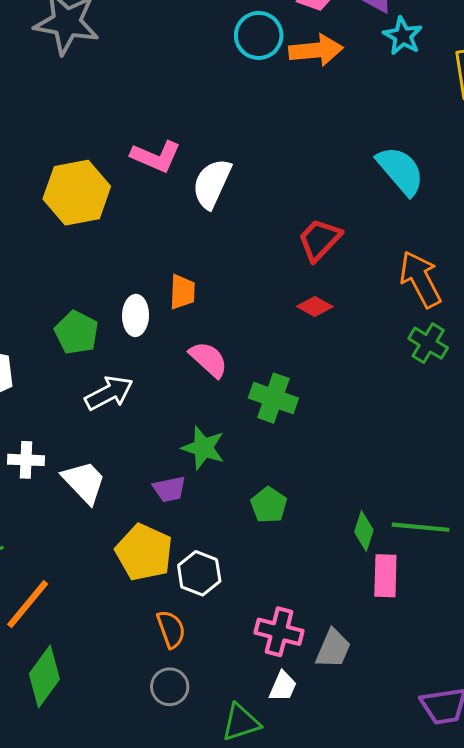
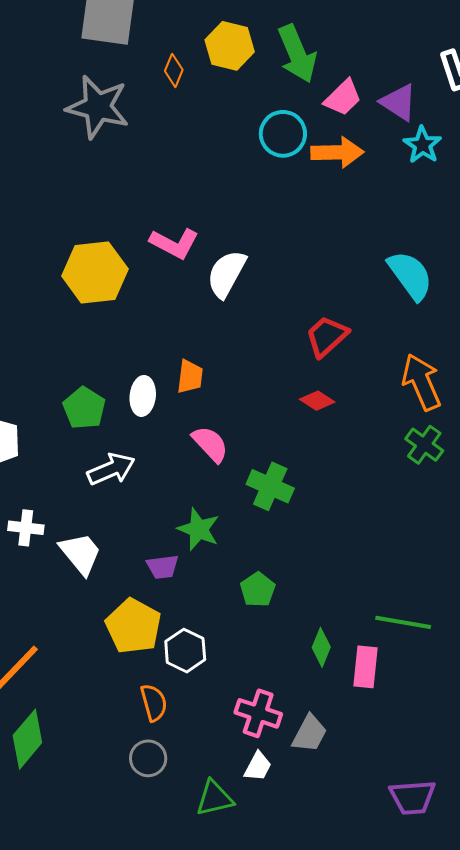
green diamond: (364, 531) -> (321, 647), moved

